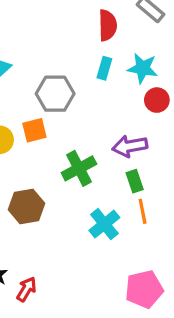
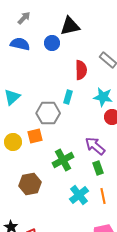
cyan rectangle: (104, 68) -> (68, 97), moved
purple arrow: (130, 146) -> (95, 146), turned 50
orange line: (143, 211) -> (103, 196), moved

